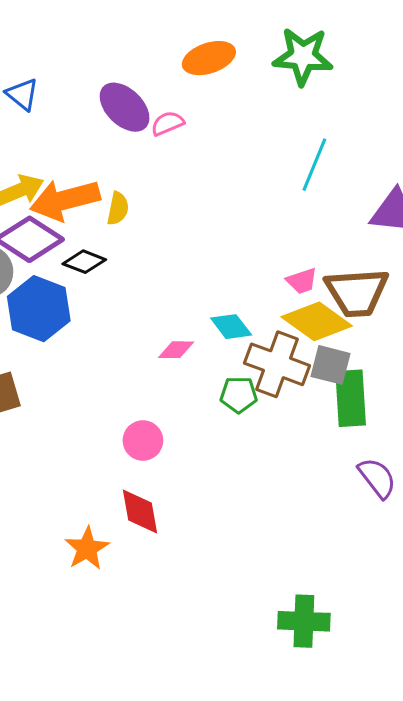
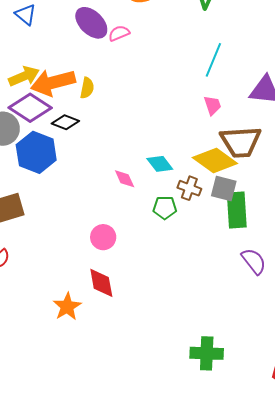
pink trapezoid: (302, 281) -> (212, 105), moved, turned -90
pink diamond: (176, 350) -> (125, 179), turned 65
brown cross: (277, 364) -> (189, 188), size x0.6

